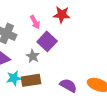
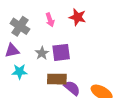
purple square: (47, 41) -> (61, 52), moved, turned 30
brown rectangle: (31, 80) -> (57, 79), moved

